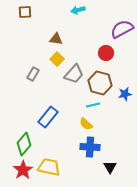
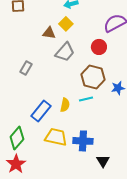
yellow square: (57, 59) -> (66, 24), moved
gray trapezoid: (74, 74) -> (65, 52), moved
yellow semicircle: (86, 124) -> (65, 105), moved, turned -120
yellow trapezoid: (49, 167) -> (56, 137), moved

